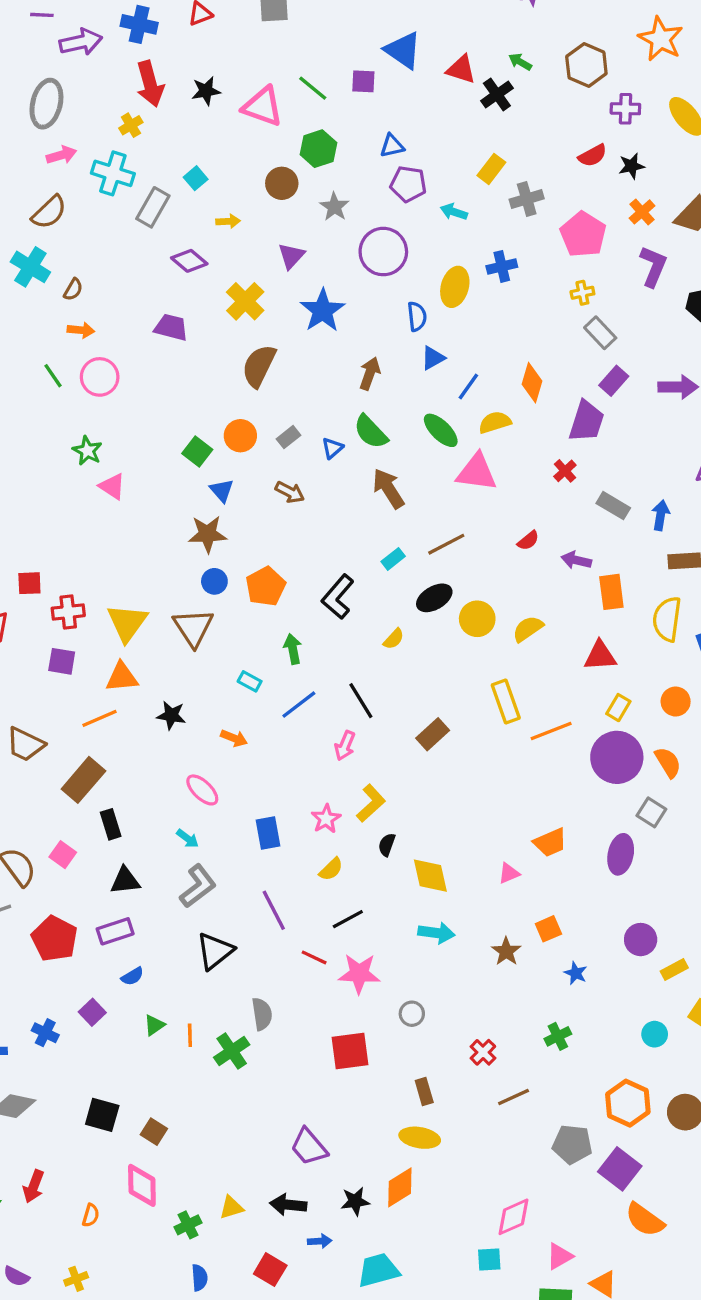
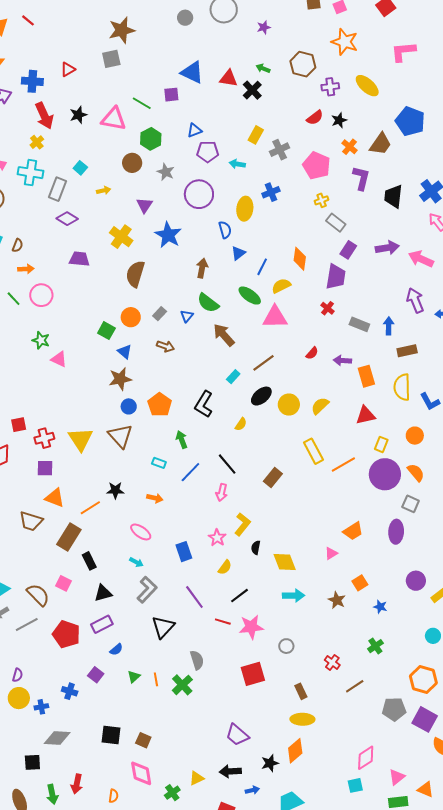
purple diamond: (189, 261) -> (67, 219), moved
orange triangle: (122, 677) -> (55, 498), moved, turned 35
orange line: (99, 718) -> (90, 508), moved

